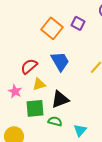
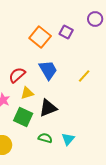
green square: (35, 108) -> (23, 117), turned 30
green semicircle: (55, 121) -> (45, 138), moved

